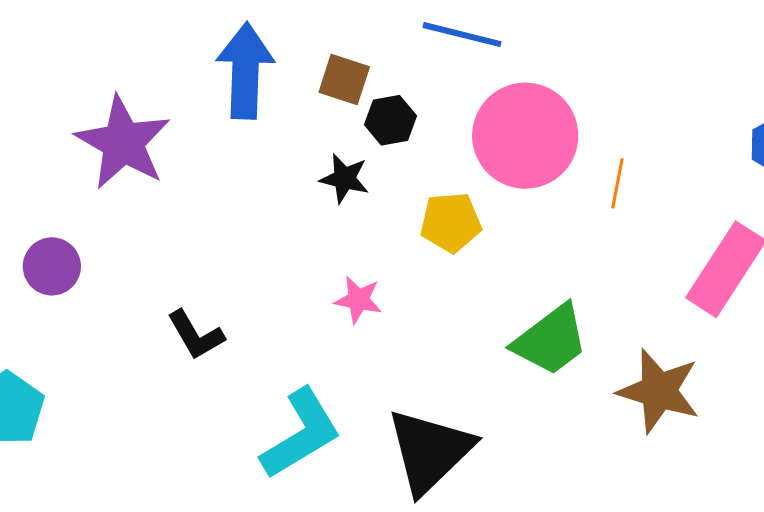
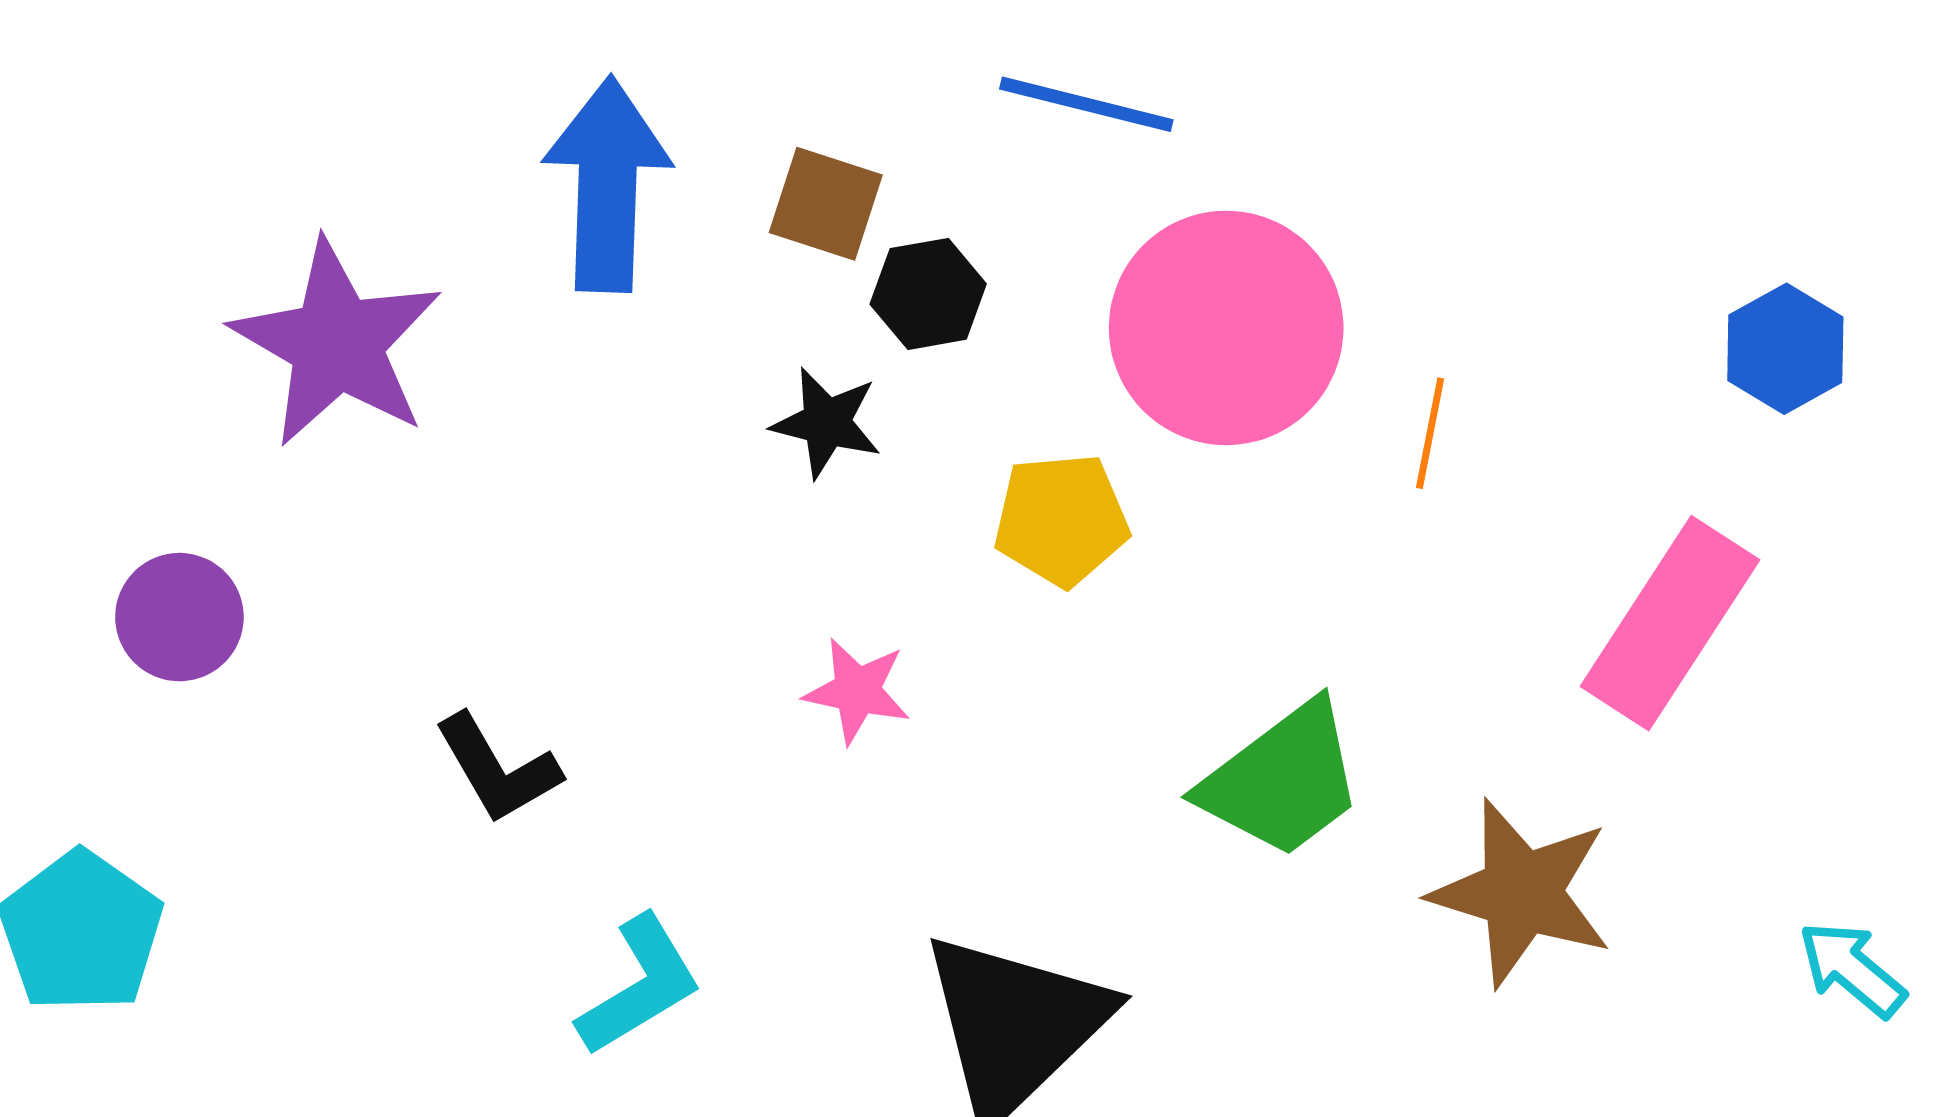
cyan L-shape: (301, 434) -> (640, 986), moved, size x0.7

